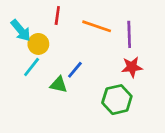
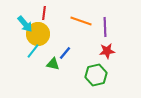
red line: (57, 16) -> (44, 13), moved
yellow circle: (38, 44) -> (38, 34), size x1.5

